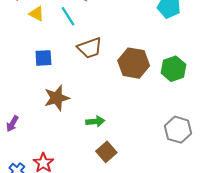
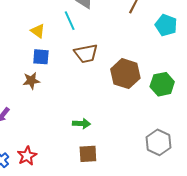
yellow triangle: (37, 14) -> (38, 31), moved
brown star: (57, 98) -> (31, 81), moved, size x0.7
brown square: (106, 152) -> (88, 154), turned 30

